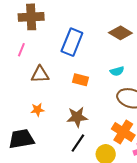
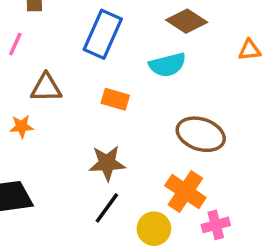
cyan semicircle: (117, 71) -> (167, 65), moved, size x1.5
orange star: (37, 110) -> (22, 126), moved

